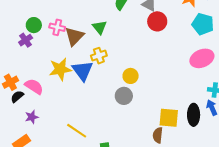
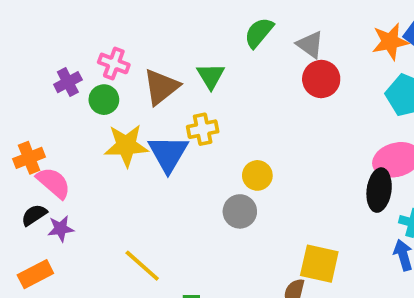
green circle: (34, 25) -> (104, 100), moved
pink cross: (57, 27) -> (114, 63), moved
pink semicircle: (34, 86) -> (54, 183), moved
black semicircle: (17, 97) -> (34, 215), moved
black ellipse: (194, 115) -> (379, 190), moved

